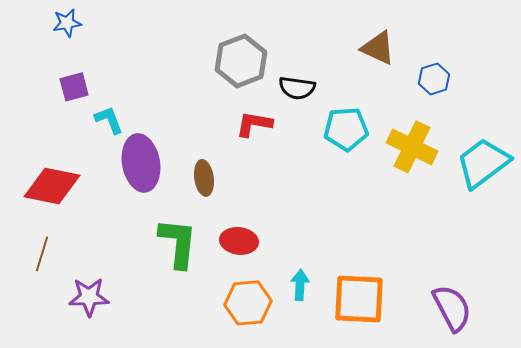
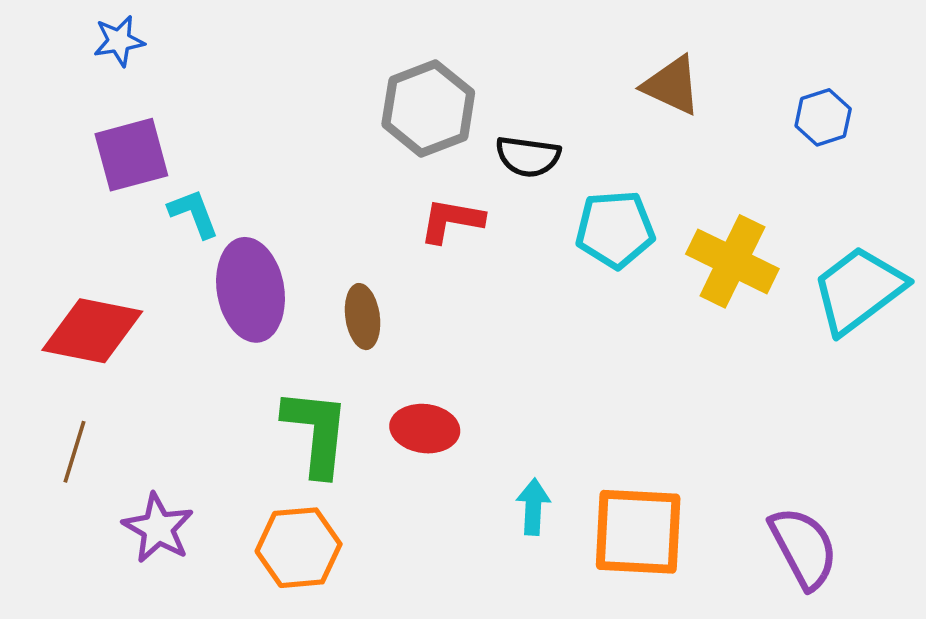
blue hexagon: (434, 79) -> (823, 117), moved
purple square: (74, 87) -> (131, 155), size x1.4
purple star: (89, 297) -> (158, 528), turned 30
orange hexagon: (248, 303) -> (299, 548), moved

